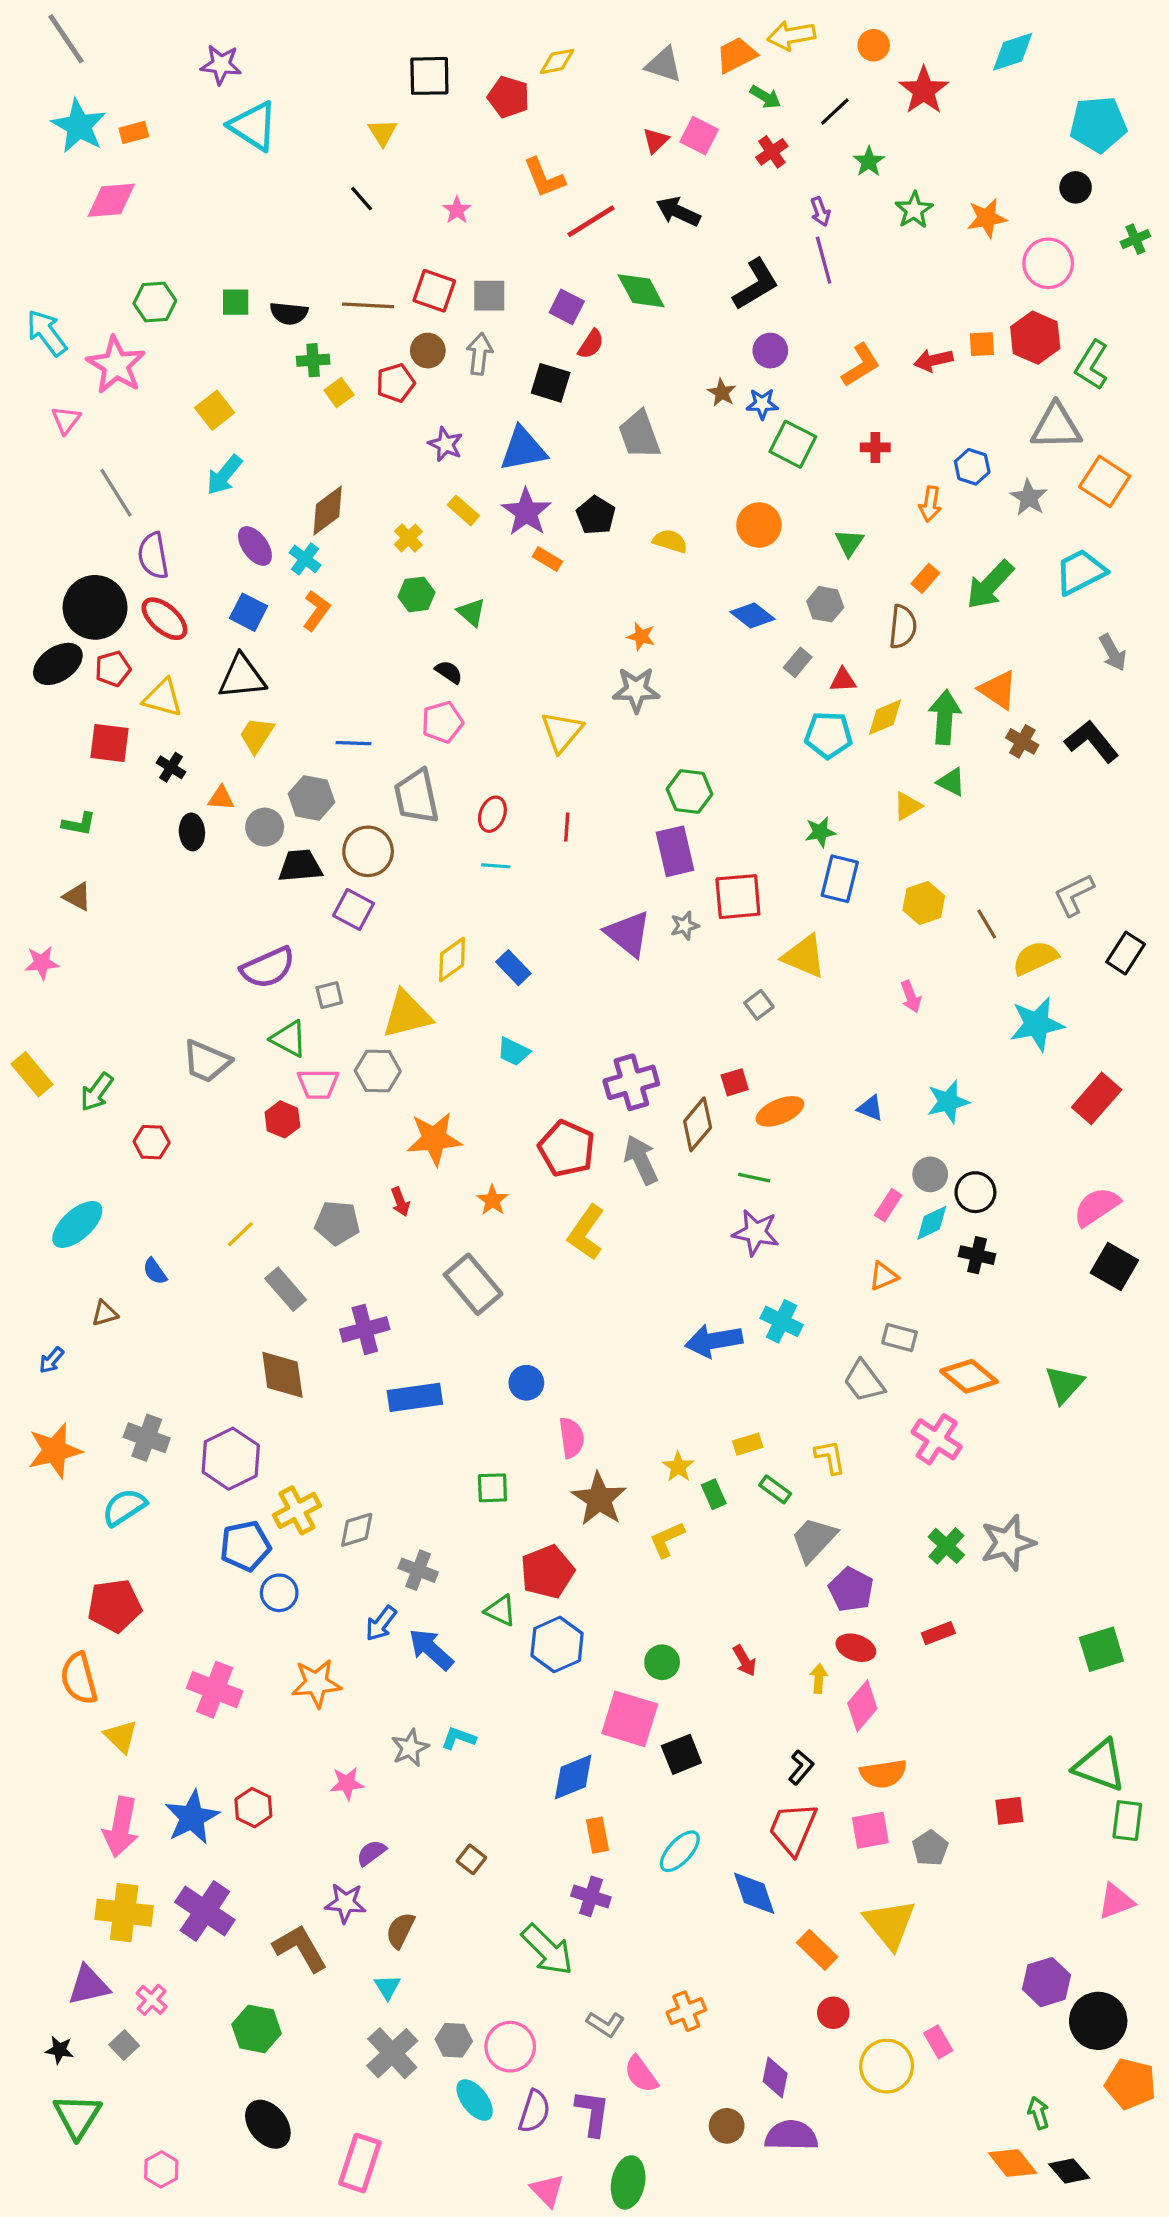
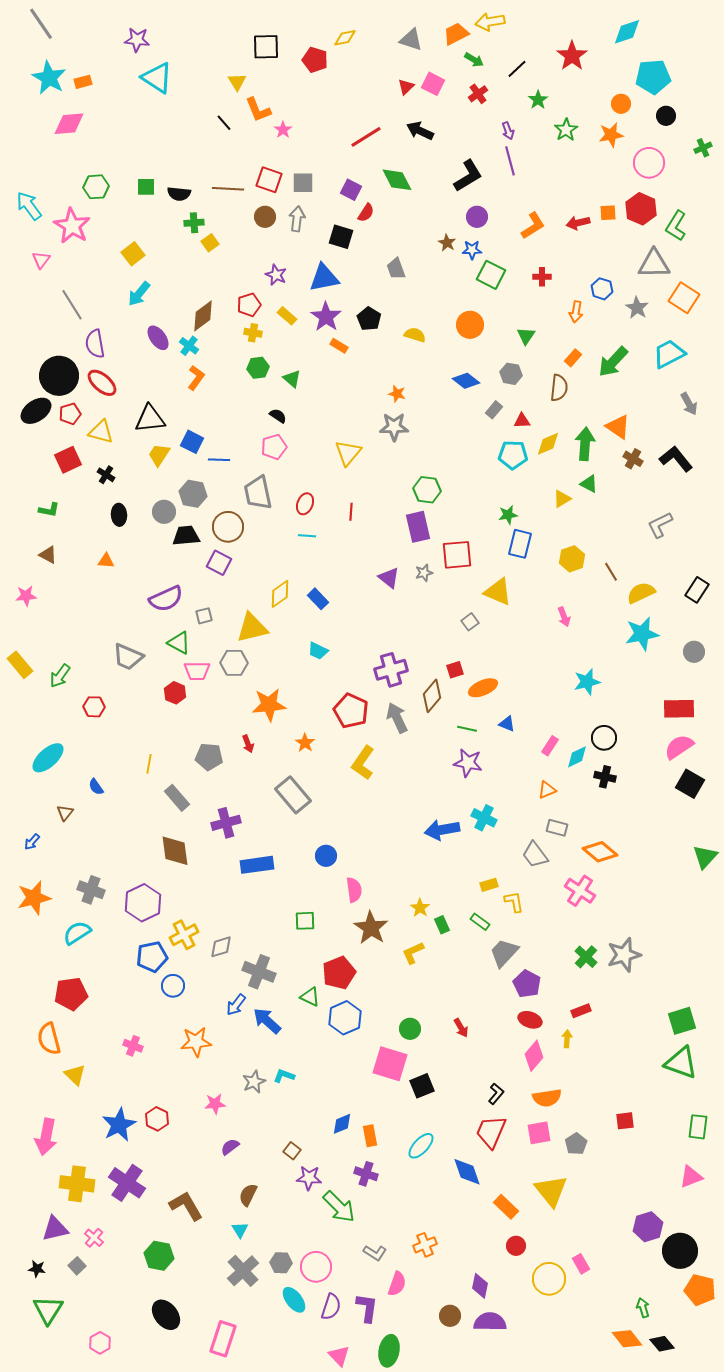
orange circle: (874, 45) -> (621, 104), moved
cyan pentagon: (1098, 124) -> (653, 77), moved
orange L-shape: (544, 178) -> (258, 110), moved
red pentagon: (395, 383) -> (249, 305), moved
gray trapezoid: (639, 435) -> (396, 269), size x0.7
yellow cross: (408, 538) -> (253, 333), turned -36
blue square: (248, 612) -> (192, 442), moved
red square: (110, 743) -> (68, 460), turned -32
orange triangle: (221, 798) -> (106, 561), moved
gray L-shape: (1074, 895) -> (660, 525), moved
purple triangle: (628, 934) -> (389, 578), size x0.7
red rectangle: (1097, 1098) -> (679, 709), moved, turned 48
blue triangle: (870, 1108) -> (507, 724), moved
gray circle: (930, 1174) -> (694, 652), moved
yellow line: (240, 1234) -> (149, 764), turned -36
brown triangle: (105, 1313) -> (65, 813), turned -36
green triangle: (1064, 1384) -> (705, 857), moved
yellow rectangle: (748, 1444) -> (489, 885), moved
gray cross: (418, 1570) -> (259, 972), size x1.4
yellow arrow: (819, 1678) -> (567, 1039), moved
pink cross: (215, 1690) -> (133, 1046), size x0.6
green triangle: (1100, 1766) -> (681, 1063), moved
blue diamond: (573, 1777) -> (342, 1124), moved, size x0.7
pink arrow: (121, 1827) -> (46, 1137), moved
purple star: (345, 1903) -> (309, 1178), moved
pink semicircle: (641, 2074) -> (397, 1284), turned -125

